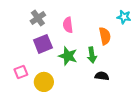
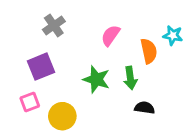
cyan star: (124, 17) -> (173, 35), moved
pink semicircle: (68, 25) -> (111, 35), moved, turned 42
purple square: (43, 44) -> (41, 67), moved

